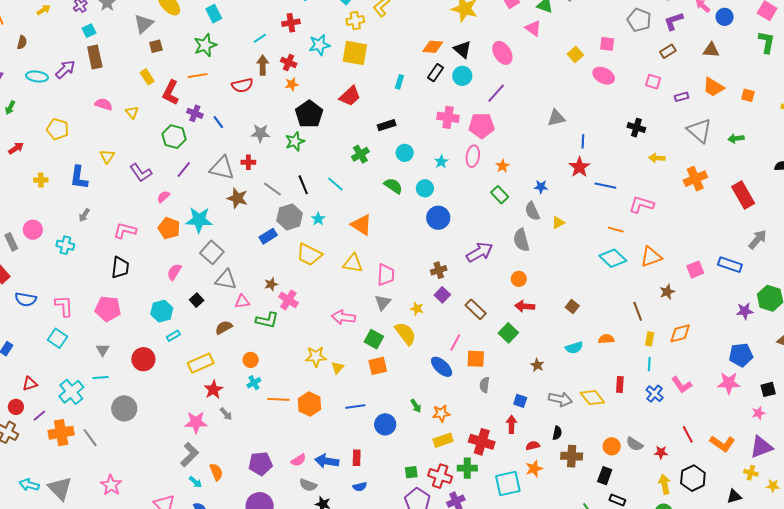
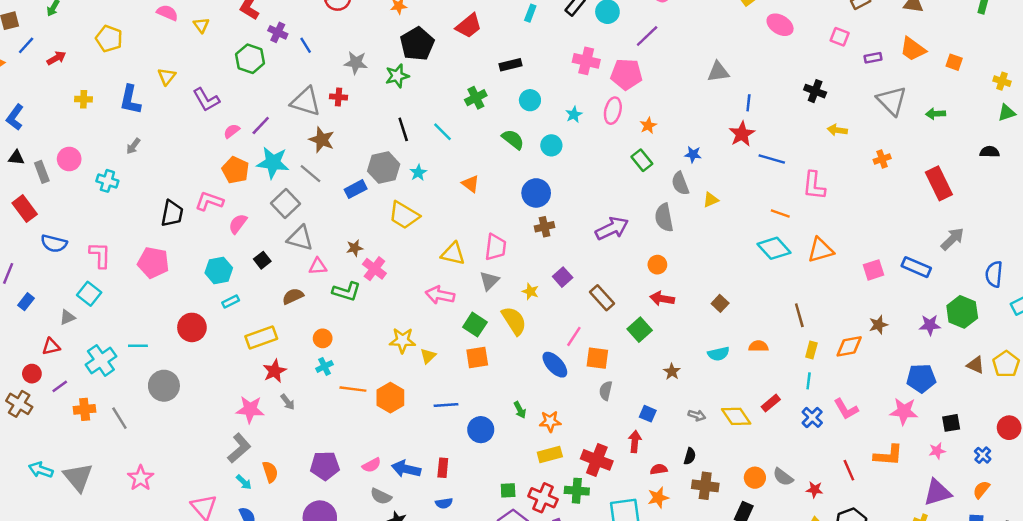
purple line: (184, 170) -> (261, 125), moved
orange cross: (695, 179) -> (882, 159), size x0.6
gray line: (272, 189) -> (310, 174), moved
pink L-shape: (641, 205) -> (814, 186), turned -105
blue circle: (438, 218) -> (536, 193), moved
orange triangle: (361, 225) -> (471, 184), size x0.7
pink L-shape: (125, 231) -> (209, 201), moved
yellow triangle: (353, 263) -> (453, 254), moved
brown cross: (439, 270) -> (545, 227), moved
brown star: (667, 292) -> (878, 325), moved
gray triangle: (103, 350) -> (67, 317), moved, turned 32
red rectangle: (620, 385) -> (771, 403), turned 42
gray arrow: (560, 399) -> (697, 415), size x0.6
orange cross: (61, 433) -> (85, 409), size x0.7
orange L-shape: (722, 444) -> (888, 455), moved, turned -35

